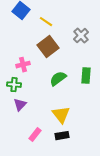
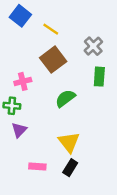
green rectangle: (86, 76) -> (99, 77), moved
pink rectangle: (35, 135) -> (37, 166), turned 56
black rectangle: (62, 136) -> (70, 168), turned -48

